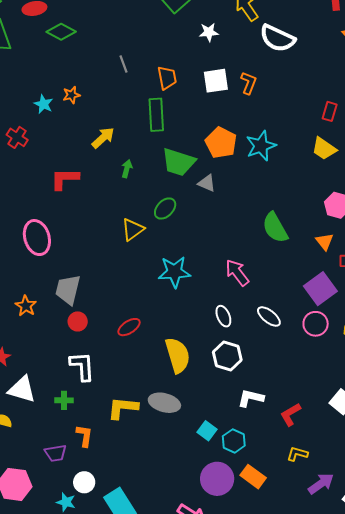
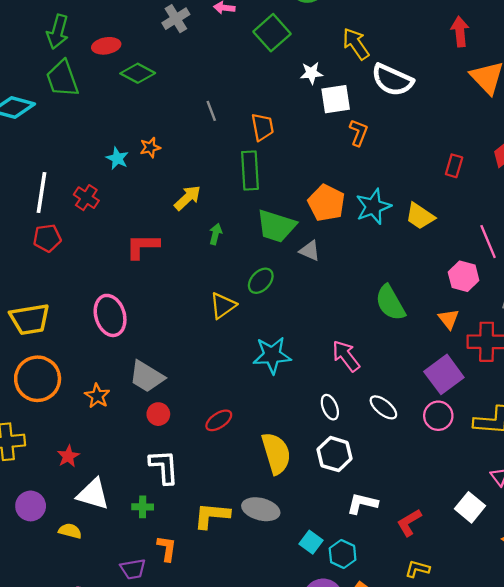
white square: (216, 81) -> (336, 99), moved
yellow trapezoid: (324, 149) -> (420, 216), moved
gray trapezoid: (68, 290) -> (147, 377), turned -72

